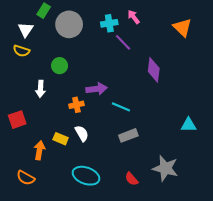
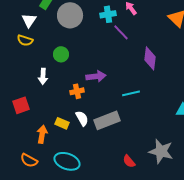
cyan line: (121, 107) -> (131, 93), moved, turned -36
gray rectangle: (128, 135) -> (107, 120), moved, size x1.4
cyan ellipse: (86, 176) -> (67, 161), moved

